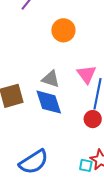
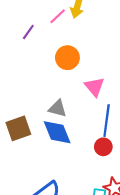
pink triangle: (87, 74) -> (94, 87), moved

